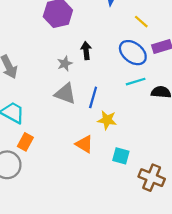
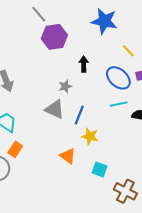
black arrow: (86, 51) -> (84, 64), moved
gray star: (65, 64) -> (65, 86), moved

